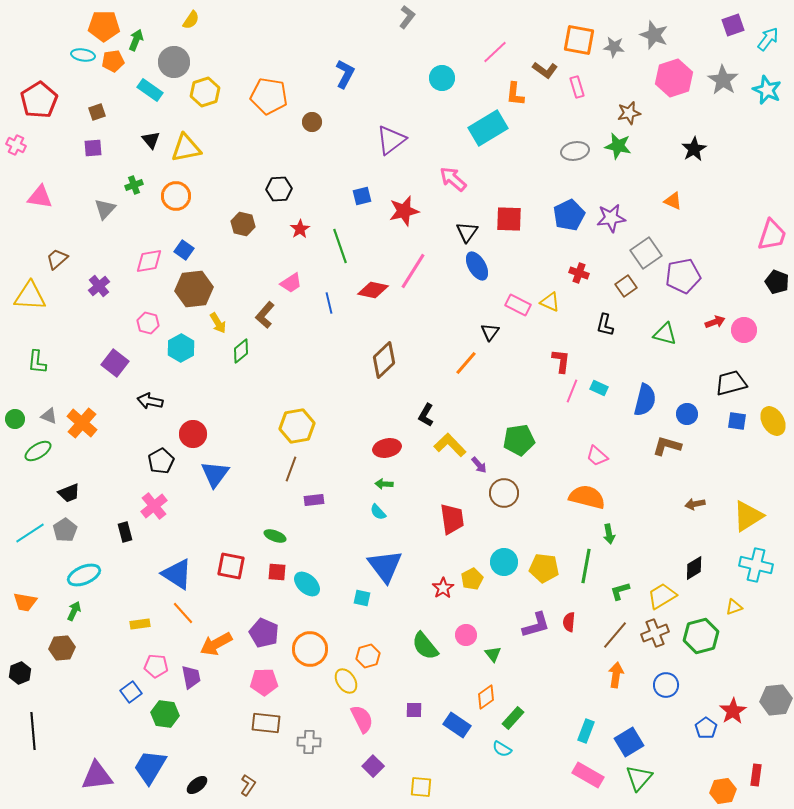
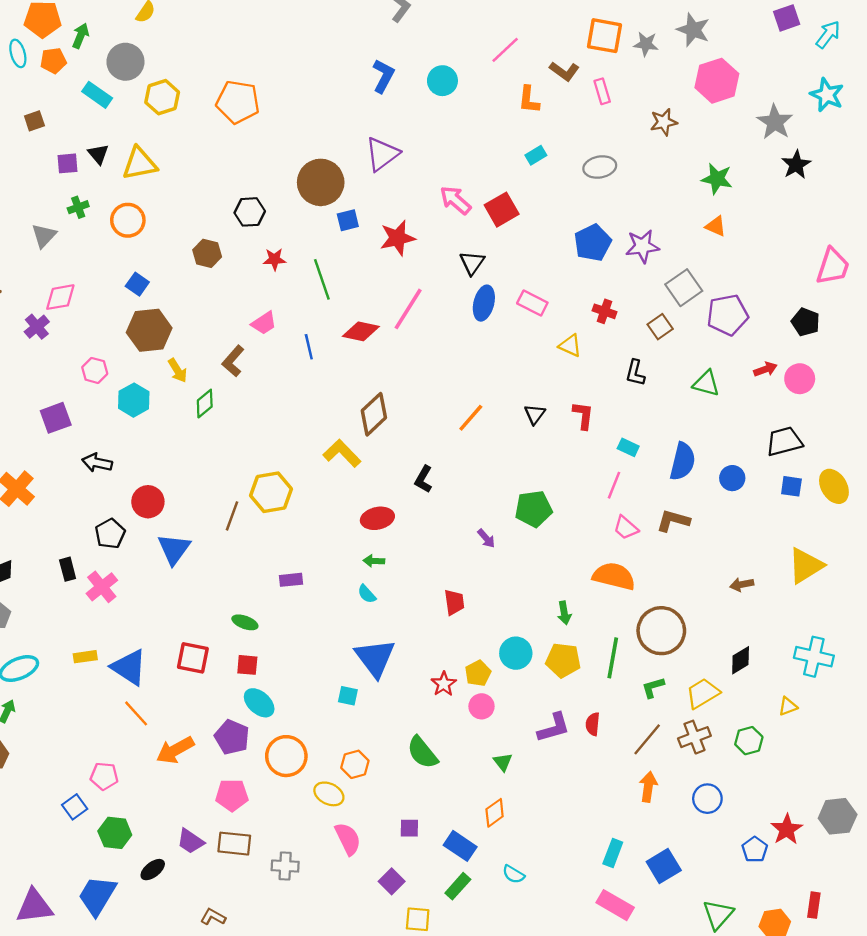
cyan ellipse: (83, 55) -> (18, 53), turned 65
blue L-shape: (345, 74) -> (383, 76), moved
gray star: (723, 80) -> (775, 122), moved
brown circle: (312, 122) -> (321, 182), moved, size x2.0
cyan rectangle: (488, 128) -> (536, 155), moved, size x0.5
green star: (618, 146) -> (717, 179), moved
purple square: (93, 148) -> (68, 163), moved
black star: (694, 149) -> (796, 165), moved
red square: (509, 219) -> (502, 210), moved, turned -32
red star: (300, 229) -> (275, 259), turned 30
pink diamond: (149, 261) -> (60, 297), moved
blue ellipse: (477, 266) -> (484, 303), turned 44
black pentagon: (777, 282) -> (806, 322), moved
pink rectangle: (518, 305) -> (532, 303), moved
black triangle: (490, 332) -> (535, 414), moved
purple square: (115, 363) -> (56, 418), turned 32
pink line: (572, 391) -> (614, 485), moved
yellow L-shape: (450, 445) -> (342, 453), moved
brown L-shape: (667, 446) -> (673, 521), moved
brown line: (291, 469) -> (232, 516), moved
brown circle: (504, 493) -> (661, 631), moved, size x1.4
yellow triangle: (748, 516) -> (806, 566), moved
red trapezoid: (452, 519) -> (454, 602), size x0.7
black rectangle: (125, 532) -> (68, 569), moved
green arrow: (609, 534) -> (564, 613), moved
cyan ellipse: (307, 584) -> (259, 703), moved
yellow rectangle: (140, 624) -> (85, 657), moved
pink circle: (466, 635) -> (481, 706), moved
green hexagon: (701, 636) -> (749, 741), size x0.7
purple trapezoid: (191, 677) -> (191, 841), moved, turned 135
yellow ellipse: (346, 681) -> (329, 794), turned -30
green rectangle: (513, 718) -> (458, 886), moved
purple square: (373, 766) -> (392, 881), moved
green triangle: (639, 778) -> (718, 915), moved
black ellipse: (197, 785) -> (153, 870), moved
brown L-shape: (248, 785) -> (213, 917), turned -95

